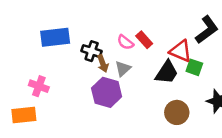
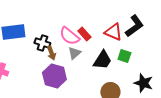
pink semicircle: (125, 42) -> (69, 36), size x1.5
red triangle: (181, 51) -> (113, 32), moved
gray triangle: (123, 69) -> (74, 53), moved

